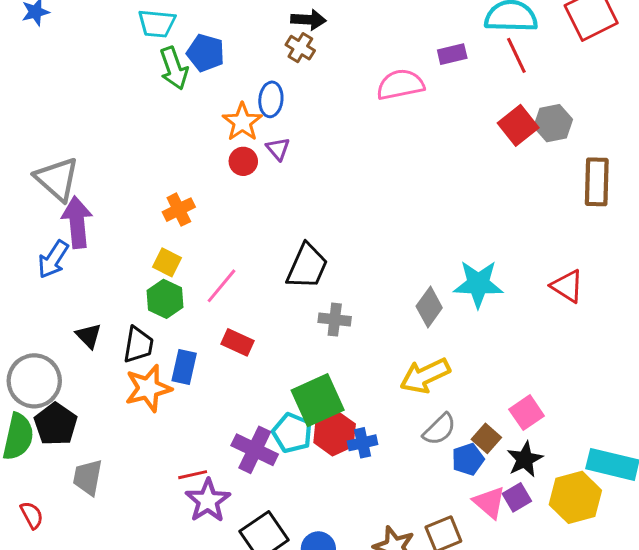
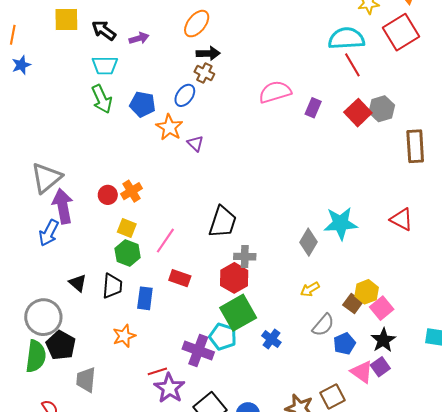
blue pentagon: (206, 53) -> (143, 104), moved
purple rectangle: (452, 54) -> (313, 108), moved, turned -48
green arrow: (174, 68) -> (102, 99), moved
blue ellipse: (271, 99) -> (185, 95), moved, turned 35
red circle: (243, 161) -> (108, 195), moved
gray triangle: (57, 179) -> (46, 178), turned 44
yellow arrow: (425, 376) -> (310, 289), size x0.6
orange star: (148, 388) -> (124, 336), moved, size x0.7
red hexagon: (335, 433) -> (234, 278), moved
brown square: (486, 438) -> (353, 303), moved
blue cross: (362, 443) -> (271, 339), turned -36
yellow hexagon: (575, 497) -> (367, 292), moved, size x0.7

